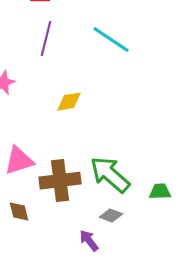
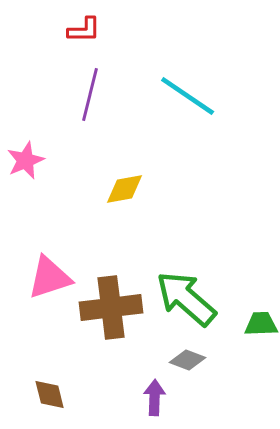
brown diamond: (19, 212) -> (50, 394), moved
purple arrow: (89, 241) -> (155, 398), turned 40

